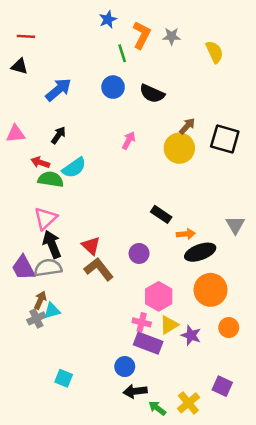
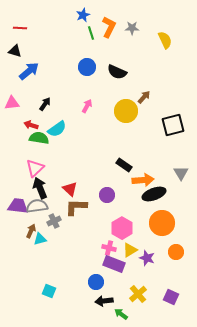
green line: (122, 53) -> (91, 33), moved
blue arrow: (58, 90) -> (29, 71), moved
black square: (225, 139) -> (173, 125), moved, turned -30
pink arrow: (129, 140) -> (87, 106), moved
yellow circle: (179, 148) -> (126, 111), moved
orange arrow: (186, 234) -> (143, 180), size x1.5
purple trapezoid: (23, 268) -> (18, 206), turned 125
brown L-shape: (99, 269) -> (76, 207), turned -50
gray cross: (36, 318) -> (54, 221), moved
yellow cross: (188, 403) -> (138, 294), moved

